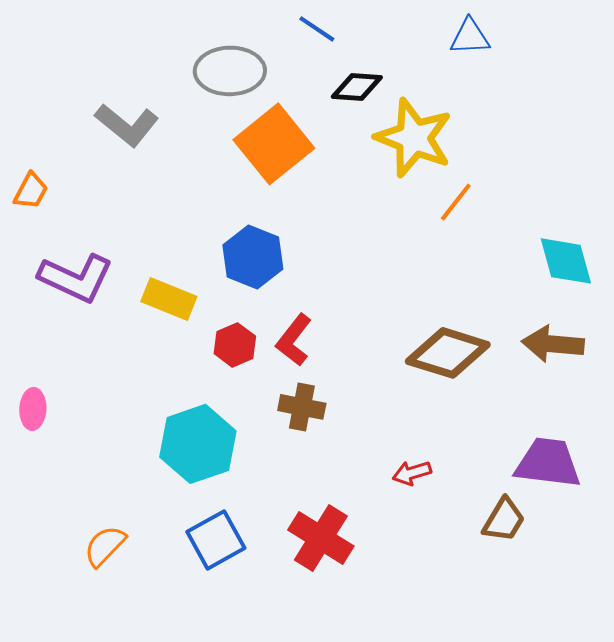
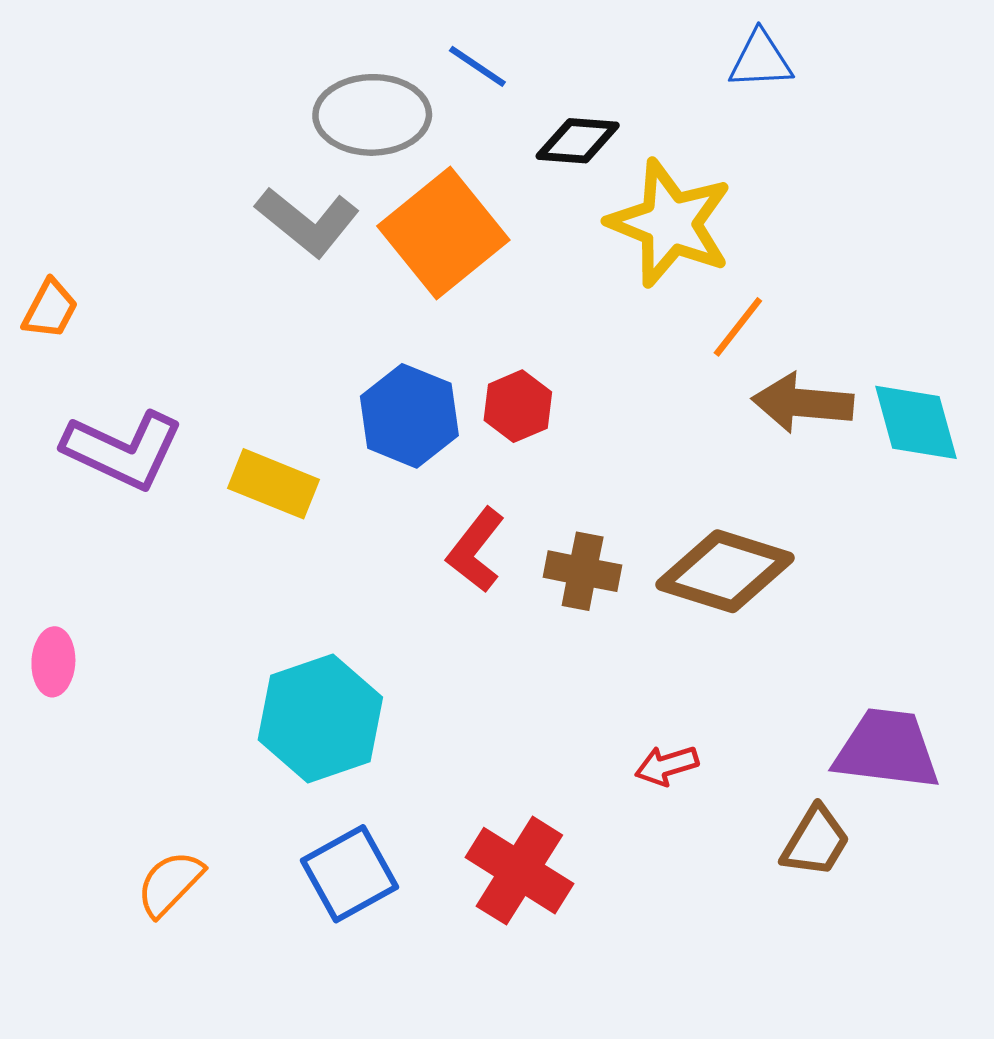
blue line: (317, 29) -> (477, 66), moved
gray L-shape: (127, 125) -> (307, 222), moved
brown arrow: (553, 344) -> (803, 403), moved
red hexagon: (235, 345) -> (518, 406), moved
brown cross: (302, 407) -> (583, 571), moved

